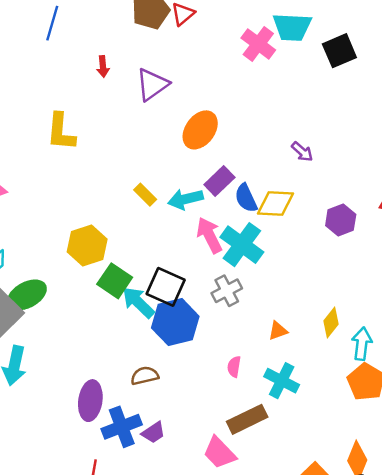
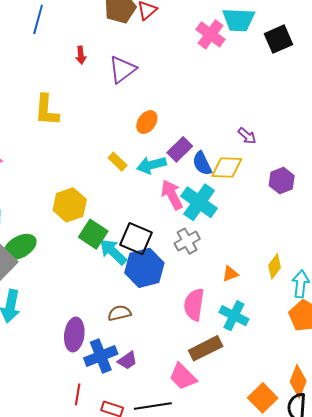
orange ellipse: (200, 130) -> (147, 122), moved, size x0.7
purple arrow: (302, 152) -> (247, 136), moved
pink semicircle: (234, 367) -> (194, 304), size x1.8

